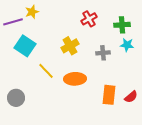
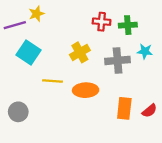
red cross: (89, 19) -> (102, 22), turned 35
green cross: (122, 25) -> (128, 25), moved
gray cross: (103, 53) -> (118, 60), size x1.5
yellow line: (46, 71) -> (52, 81), turned -42

